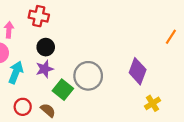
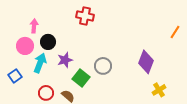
red cross: (39, 16) -> (85, 16), moved
black circle: (46, 47) -> (48, 42), moved
gray circle: (88, 76) -> (103, 66), size x0.7

